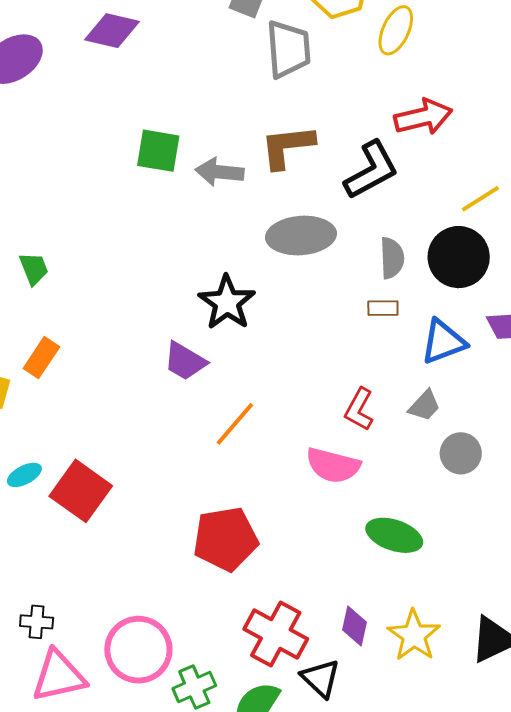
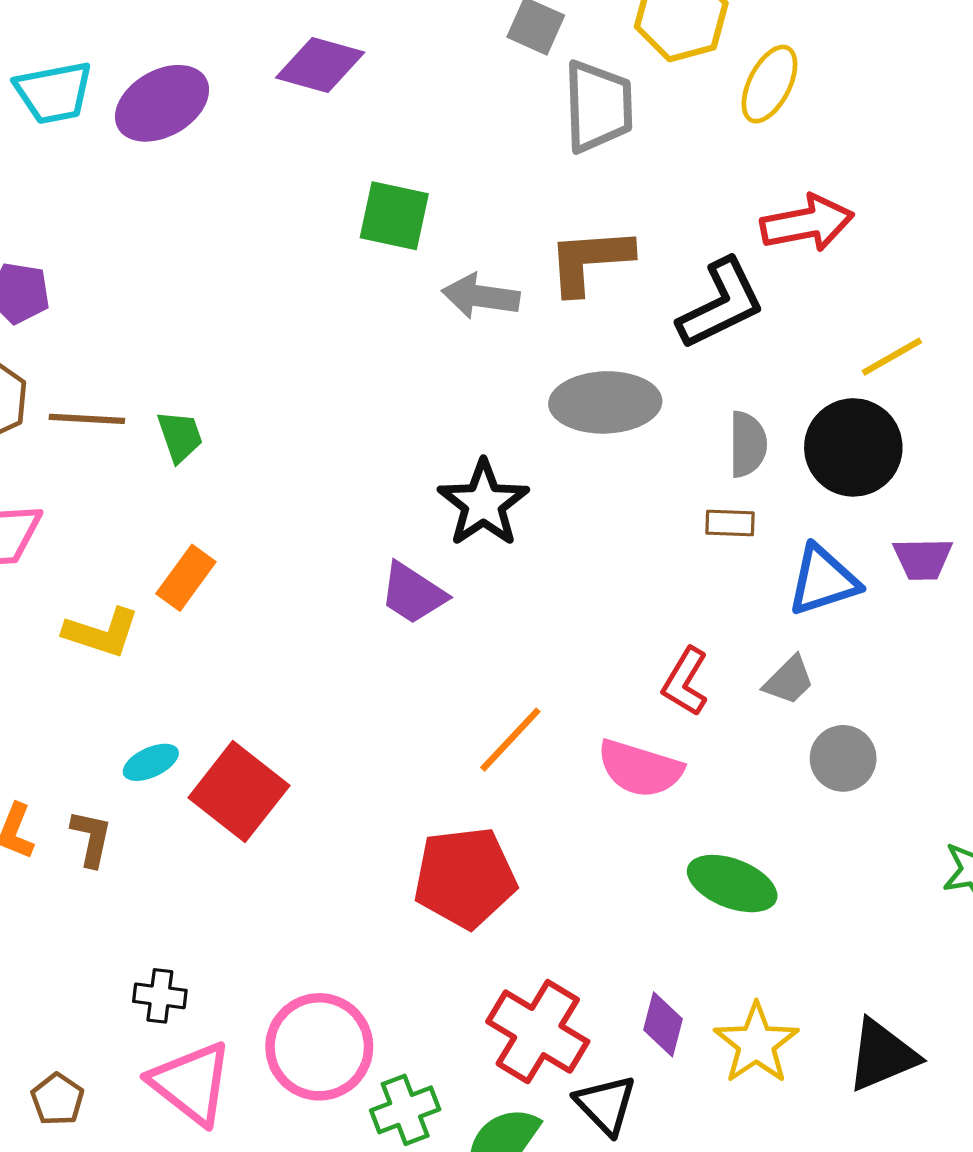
green square: (158, 151) -> (394, 216), moved
orange line: (235, 424) -> (510, 740), moved
pink triangle: (59, 676) -> (191, 1083), turned 48

